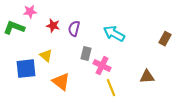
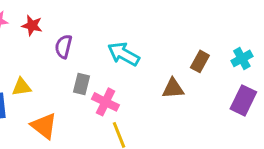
red star: (53, 26) -> (32, 25), moved
yellow triangle: (46, 56) -> (22, 87), turned -48
brown triangle: (147, 77) -> (173, 88), moved

